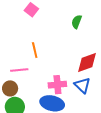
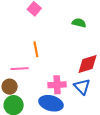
green semicircle: (77, 22) -> (79, 23), turned 80

